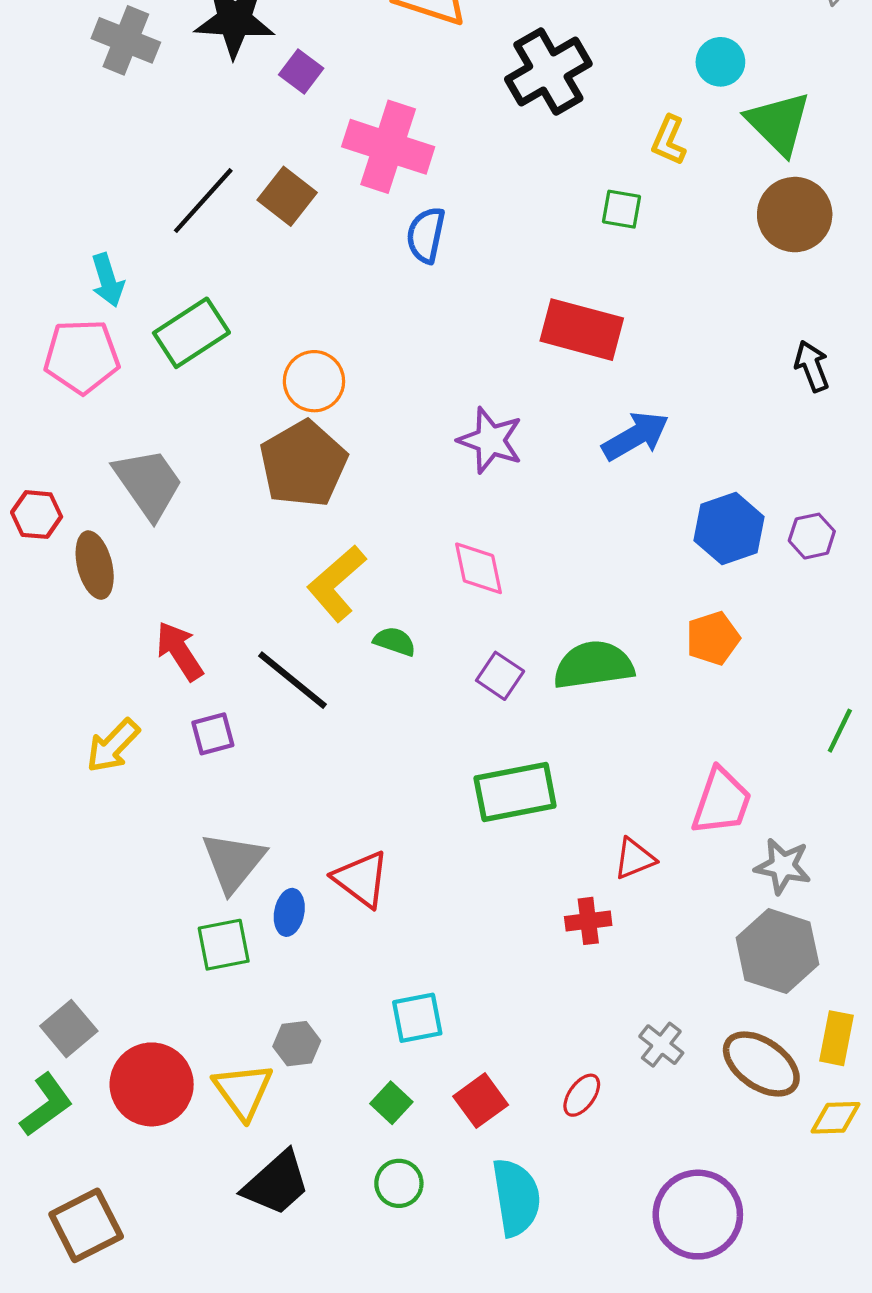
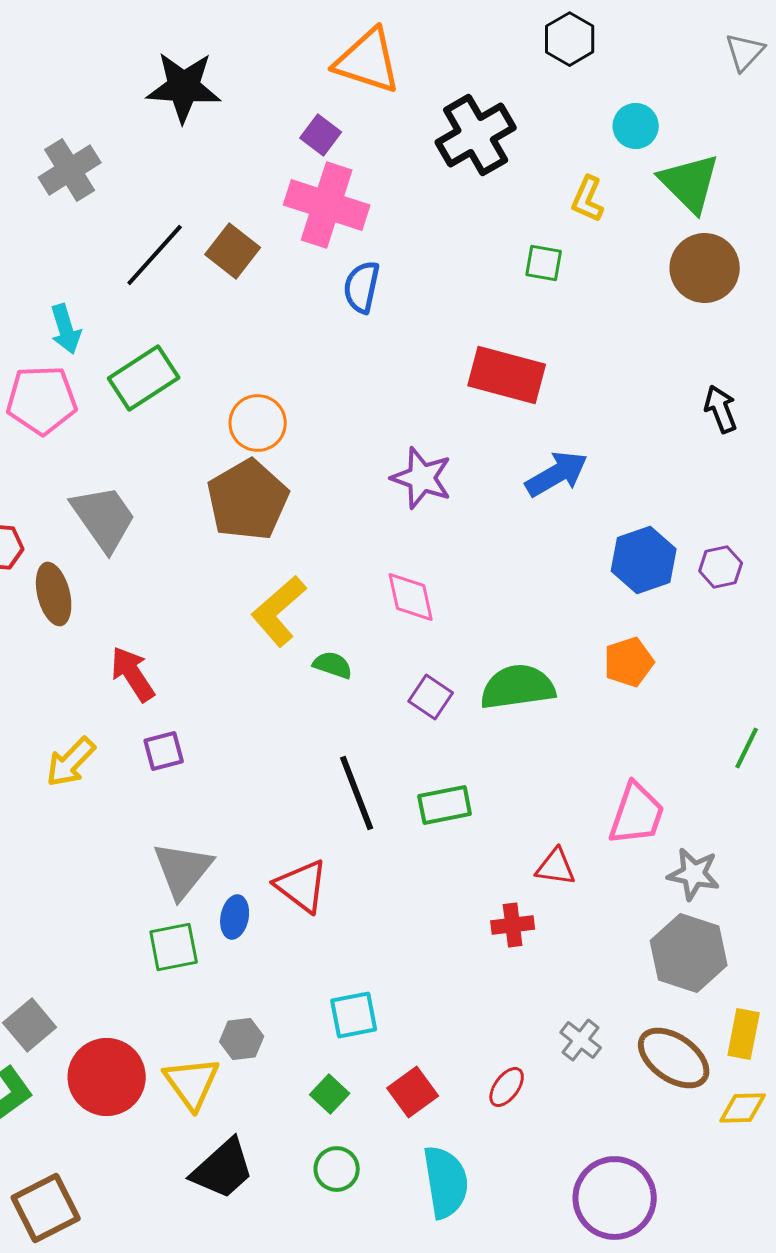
gray cross: (126, 40) -> (70, 170), moved, turned 36
purple square: (301, 72) -> (321, 135), moved
black line: (292, 680) -> (357, 793), moved, turned 30
green rectangle: (515, 792) -> (445, 805), size x0.7
red triangle: (634, 859) -> (556, 867), turned 30

